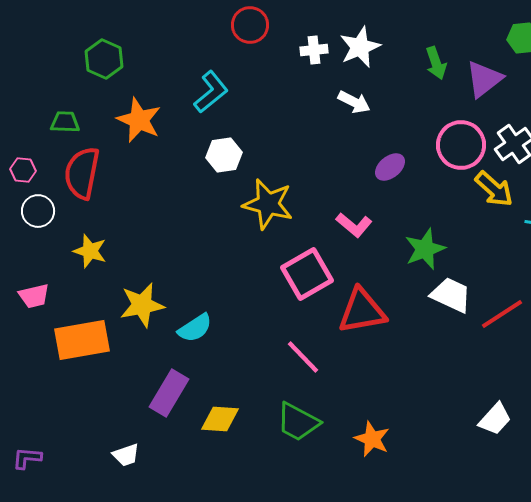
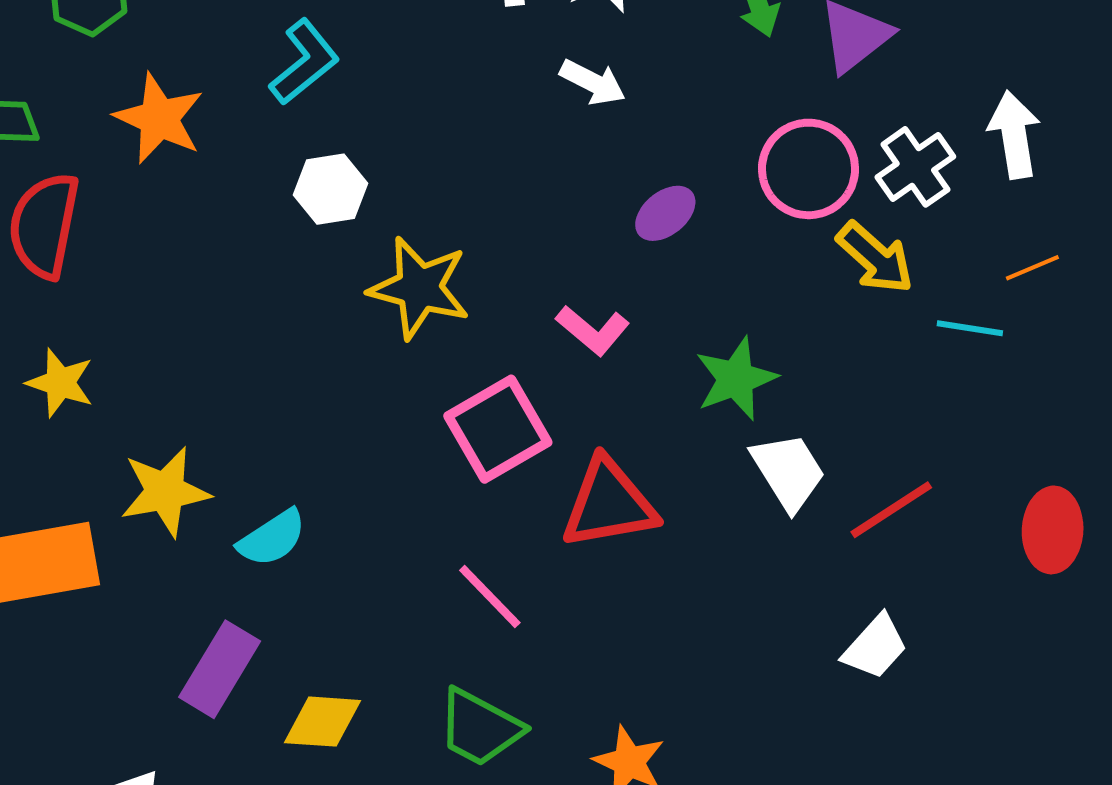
white trapezoid: (451, 295) -> (788, 471), turned 33
white trapezoid: (495, 419) -> (875, 647), moved

